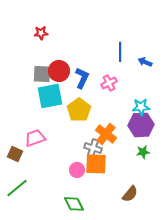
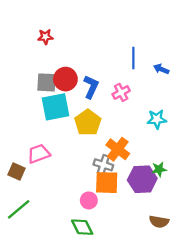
purple hexagon: (141, 125) -> (142, 179), moved
pink circle: (77, 170) -> (89, 200), moved
brown semicircle: (130, 194) -> (159, 222), moved, turned 60

